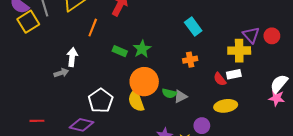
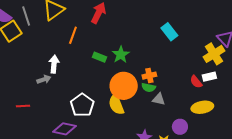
yellow cross: (239, 51) -> (214, 54), turned -30
orange cross: (190, 60) -> (149, 76), moved
green semicircle: (169, 93) -> (149, 88), moved
gray triangle: (180, 96) -> (159, 99), turned 40
red line: (37, 121) -> (23, 106), moved

